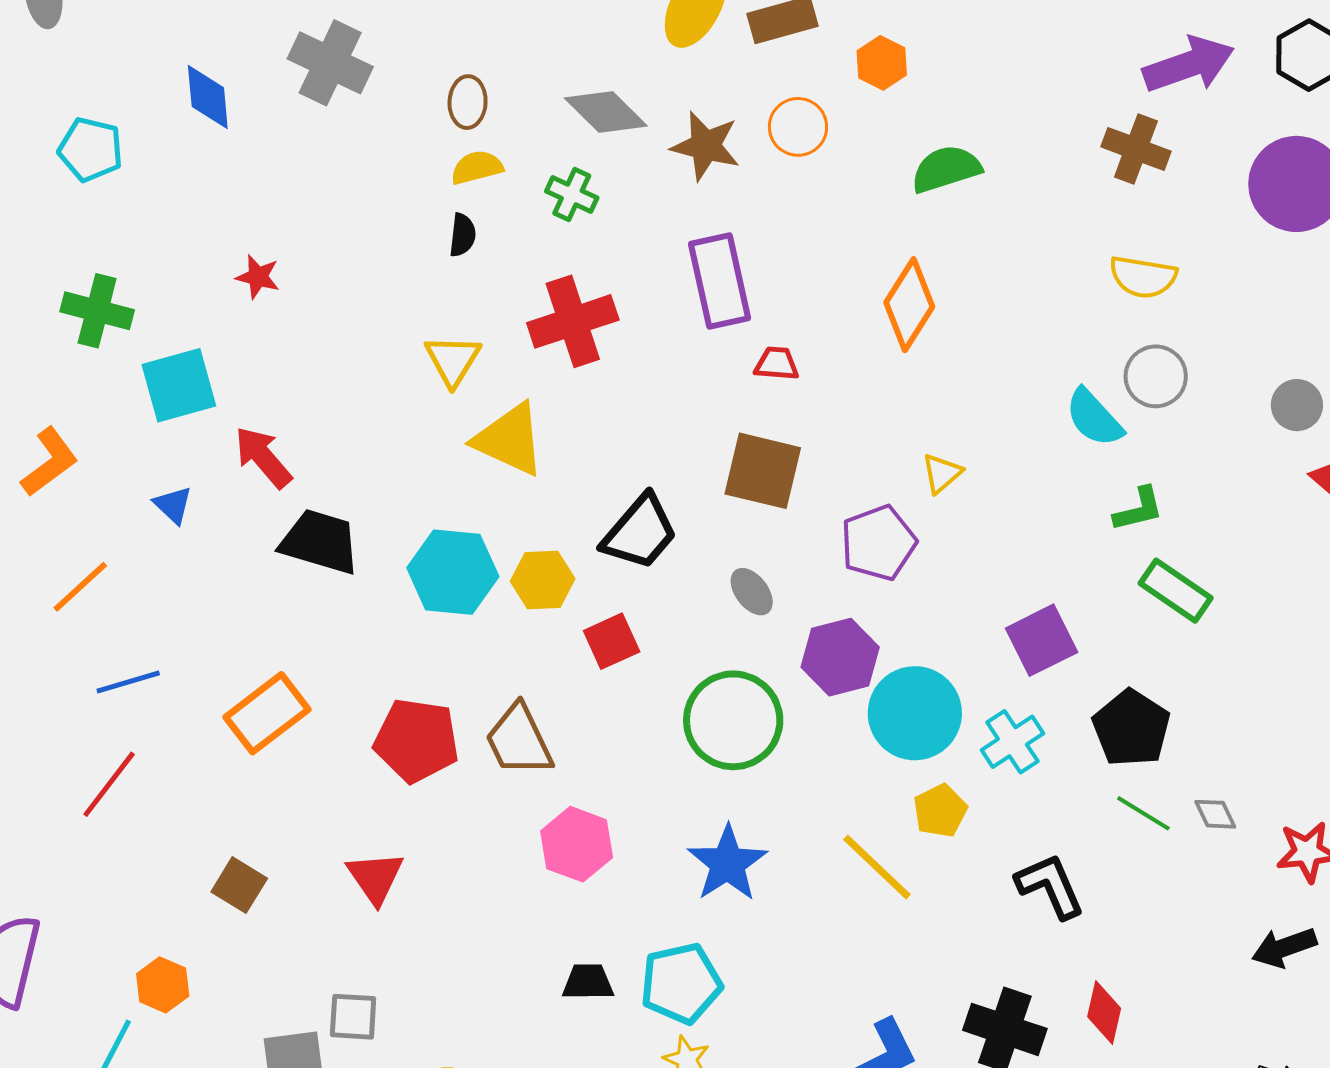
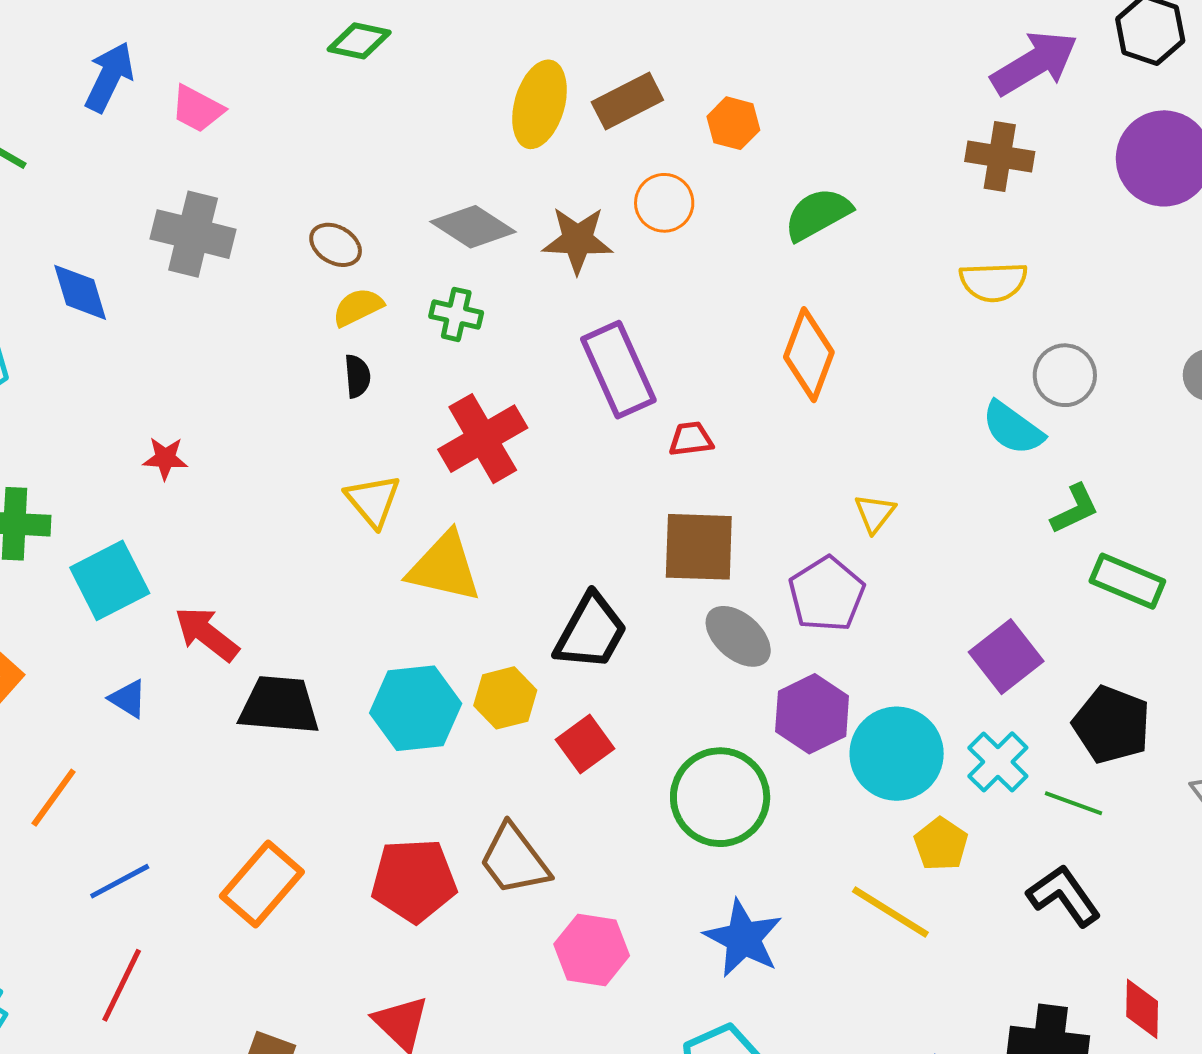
brown ellipse: (468, 102) -> (336, 245), turned -51
yellow semicircle: (1143, 277) -> (993, 282), moved
gray ellipse: (752, 592) -> (738, 636), moved, size x1.4
green line: (1143, 813) -> (1073, 803), moved

